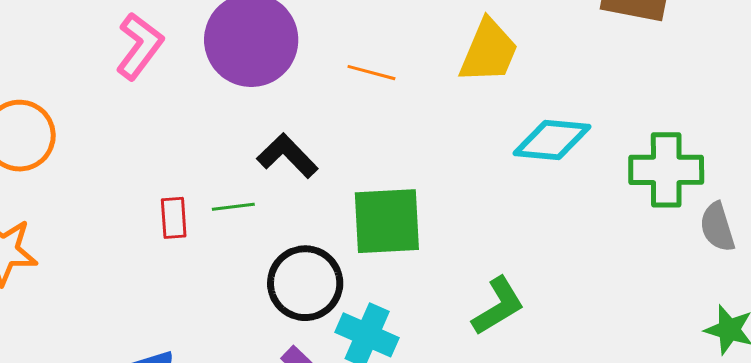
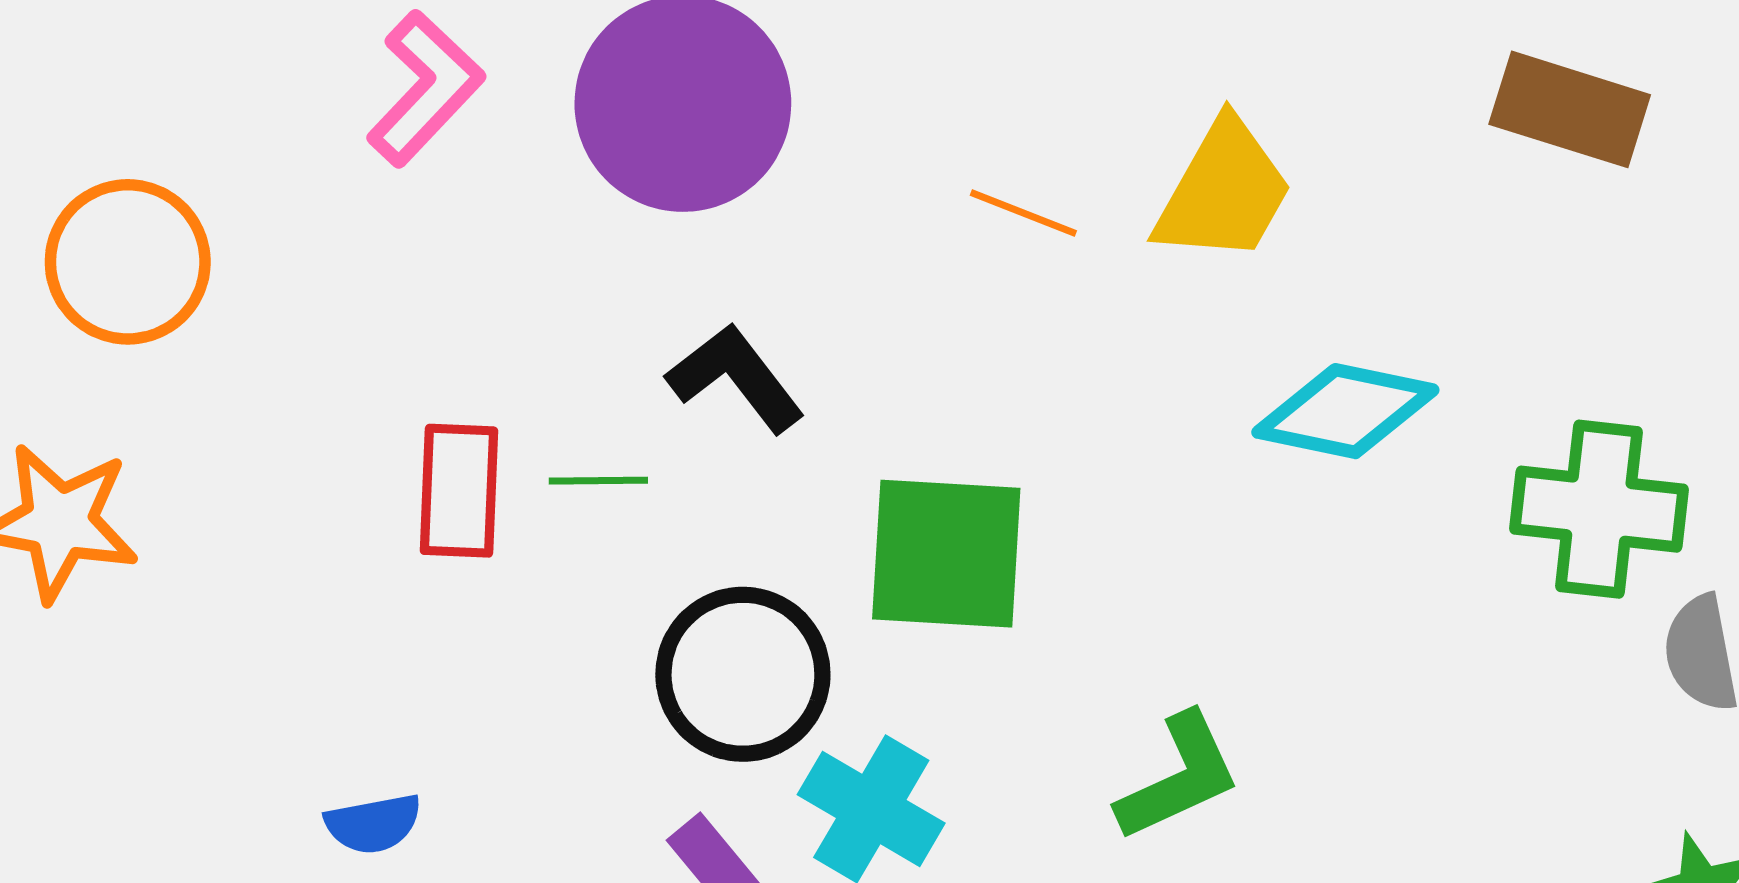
orange line: (371, 73) -> (1023, 213), moved
red rectangle: (174, 218) -> (459, 491), size x1.4

